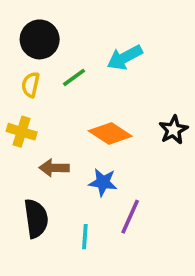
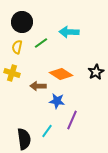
cyan arrow: (125, 58) -> (69, 32), turned 30
brown arrow: (54, 168) -> (38, 86), moved
black semicircle: (36, 218) -> (24, 139), moved
cyan line: (85, 237) -> (47, 131), turned 32

